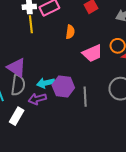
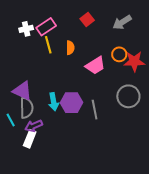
yellow line: (31, 24) -> (48, 45), moved
cyan arrow: (46, 83) -> (53, 102), turned -78
purple arrow: (37, 99) -> (34, 126), moved

